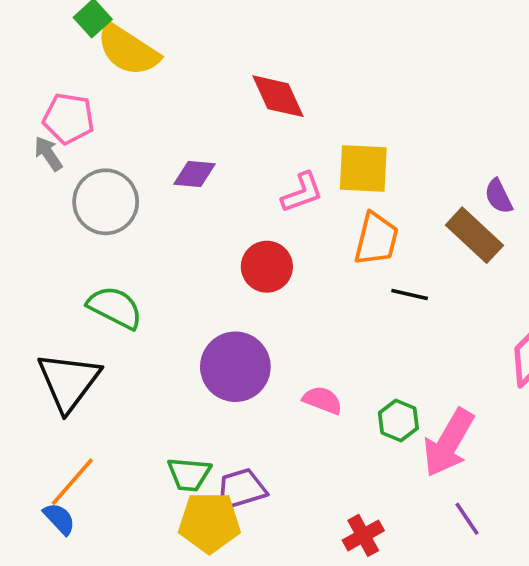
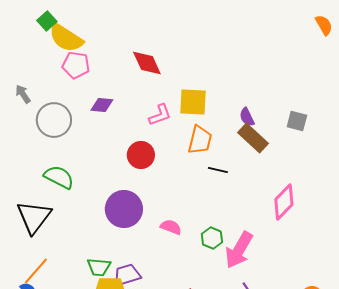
pink pentagon: (69, 118) -> (76, 65), moved
purple semicircle: (499, 196) -> (247, 117), moved

